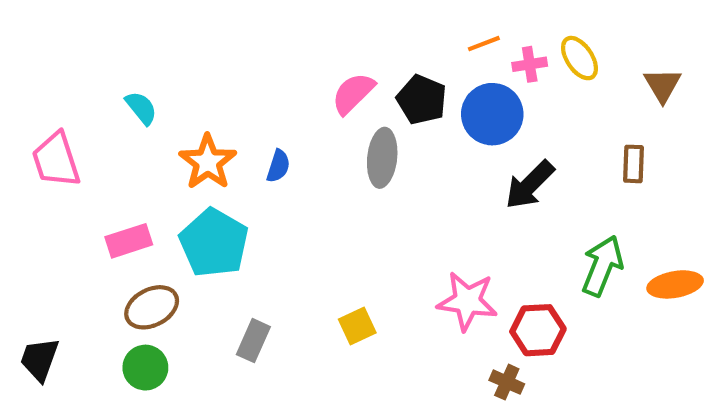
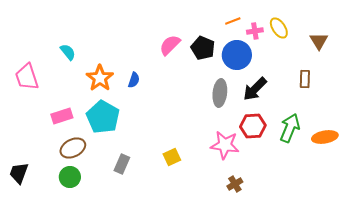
gray ellipse: (382, 158) -> (220, 93), moved
red hexagon: (538, 330) -> (253, 126), moved
brown cross: (507, 382) -> (235, 184), moved, turned 35

